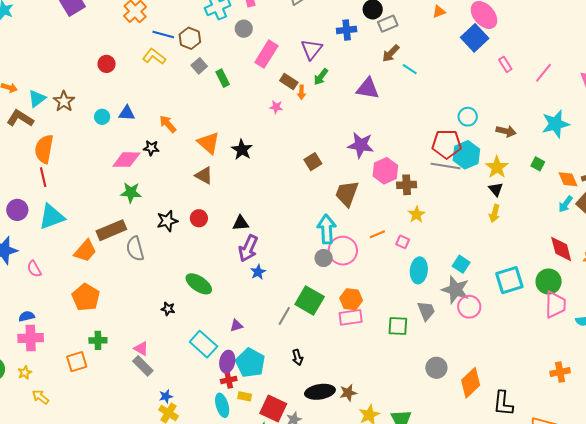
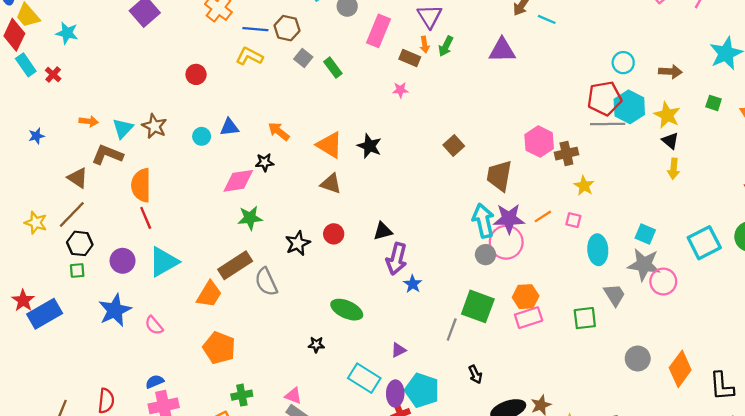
orange arrow: (301, 92) -> (425, 45), moved
purple star: (361, 145) -> (509, 219), moved

